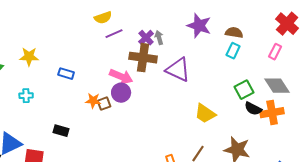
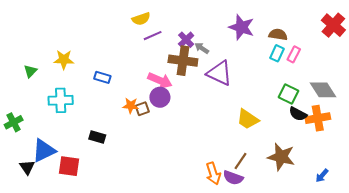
gray arrow: (159, 38) -> (202, 48), moved, turned -40
pink rectangle: (275, 52) -> (294, 54), moved
green square: (244, 90) -> (289, 94), turned -36
cyan cross: (26, 96) -> (61, 100), size x1.6

